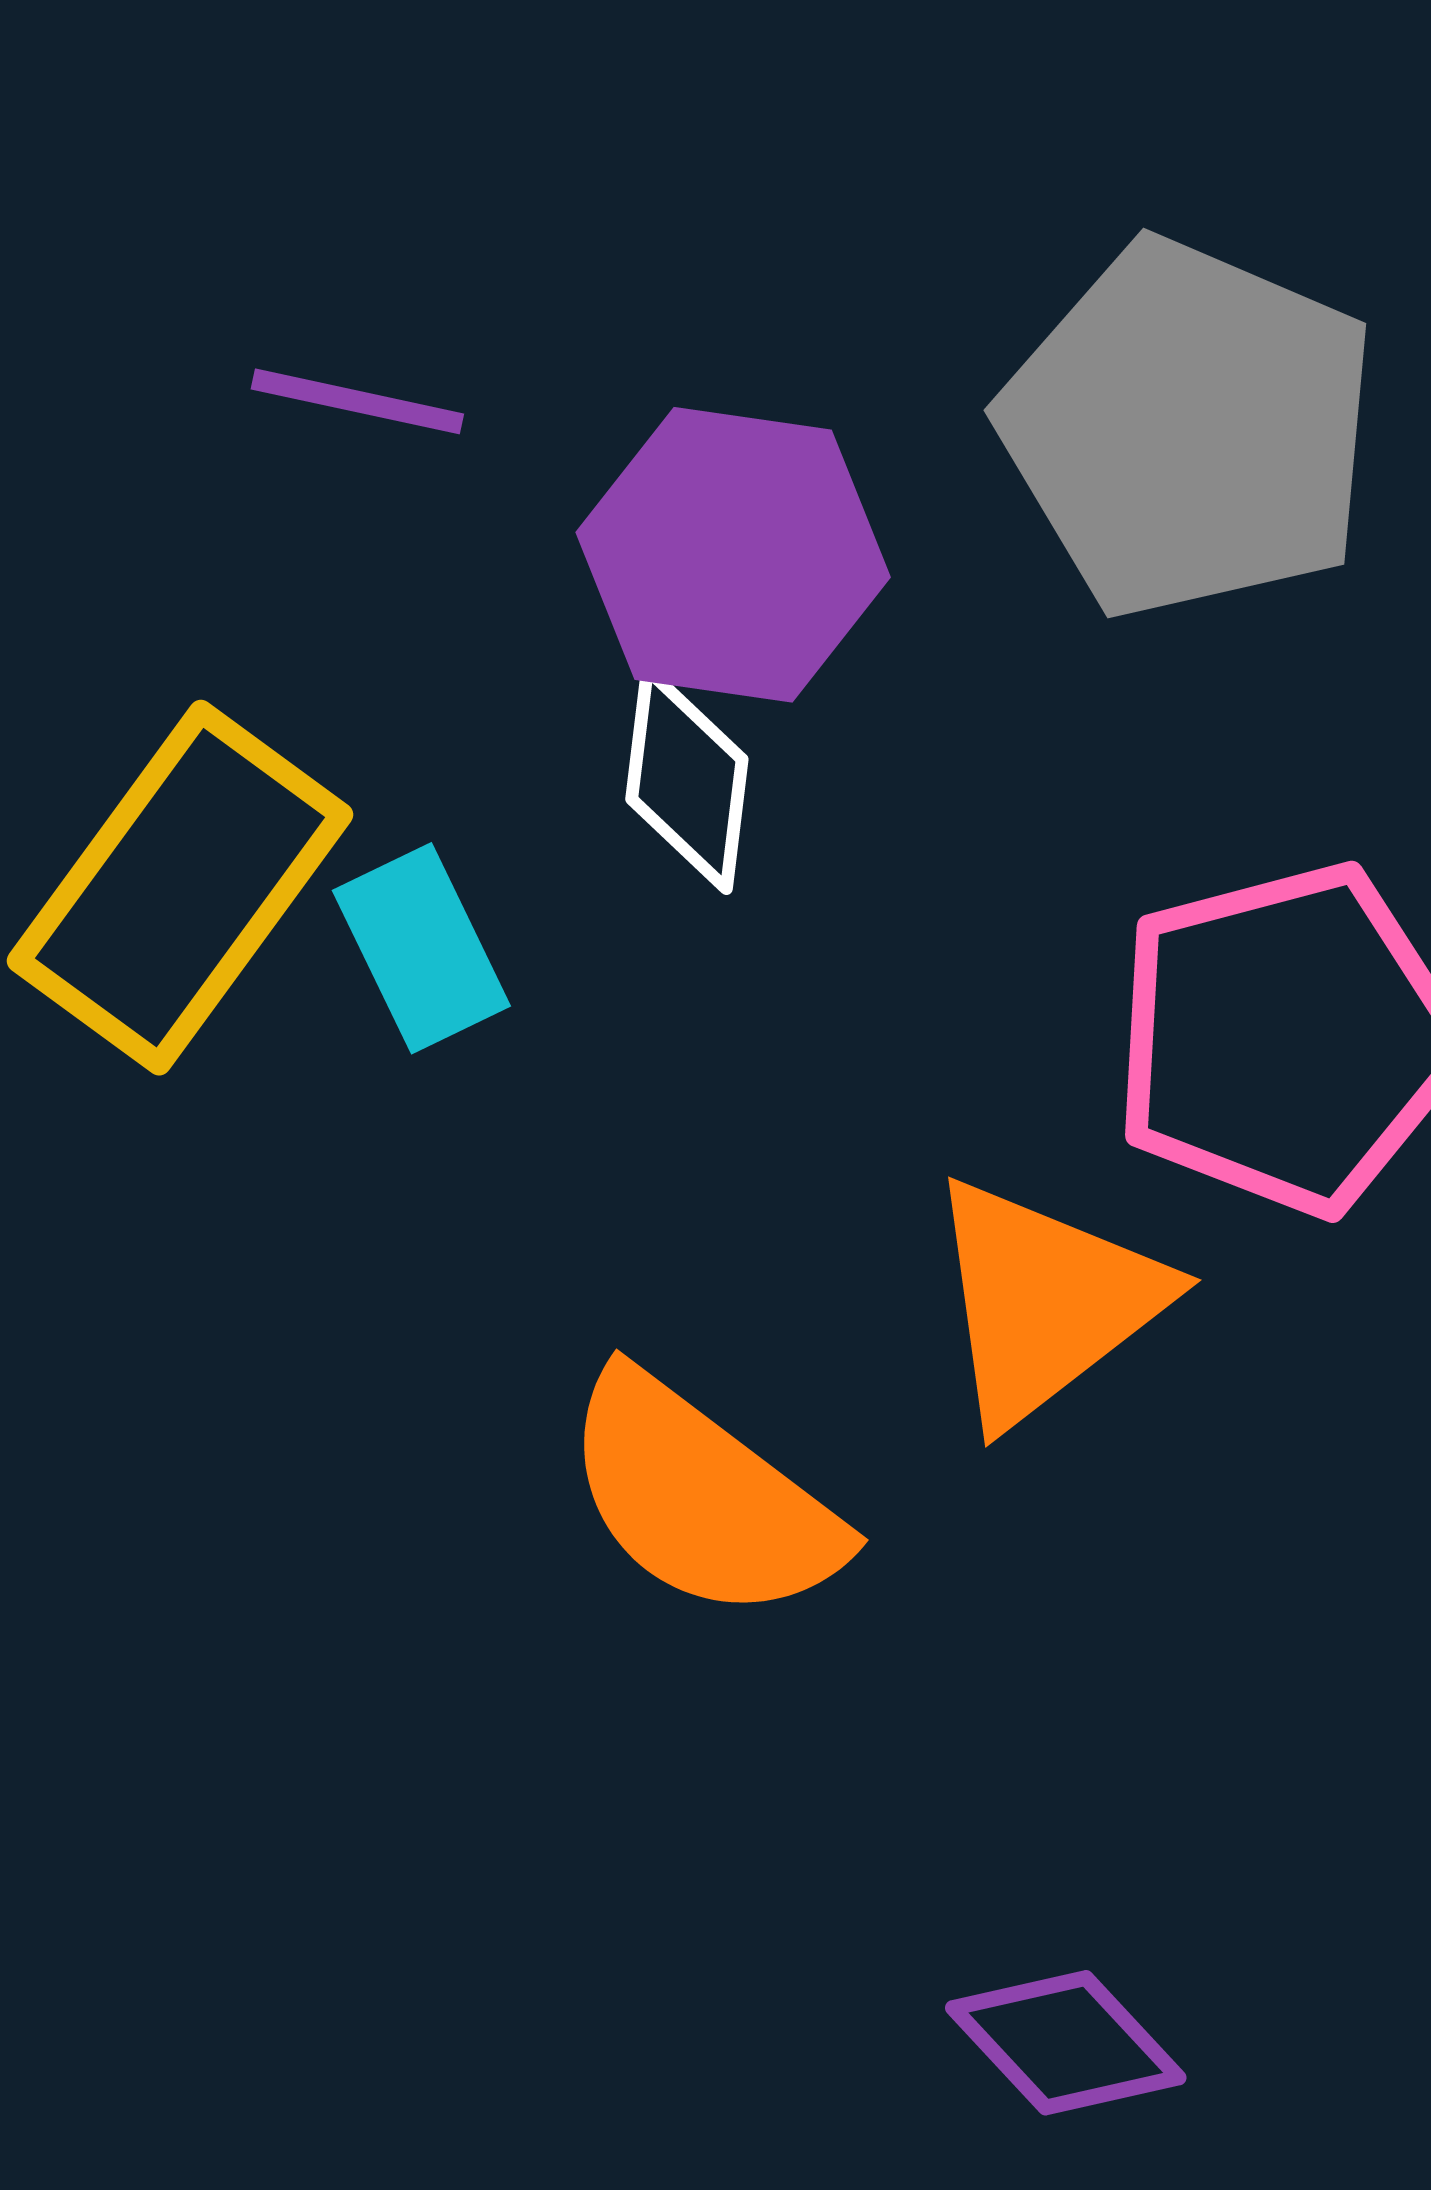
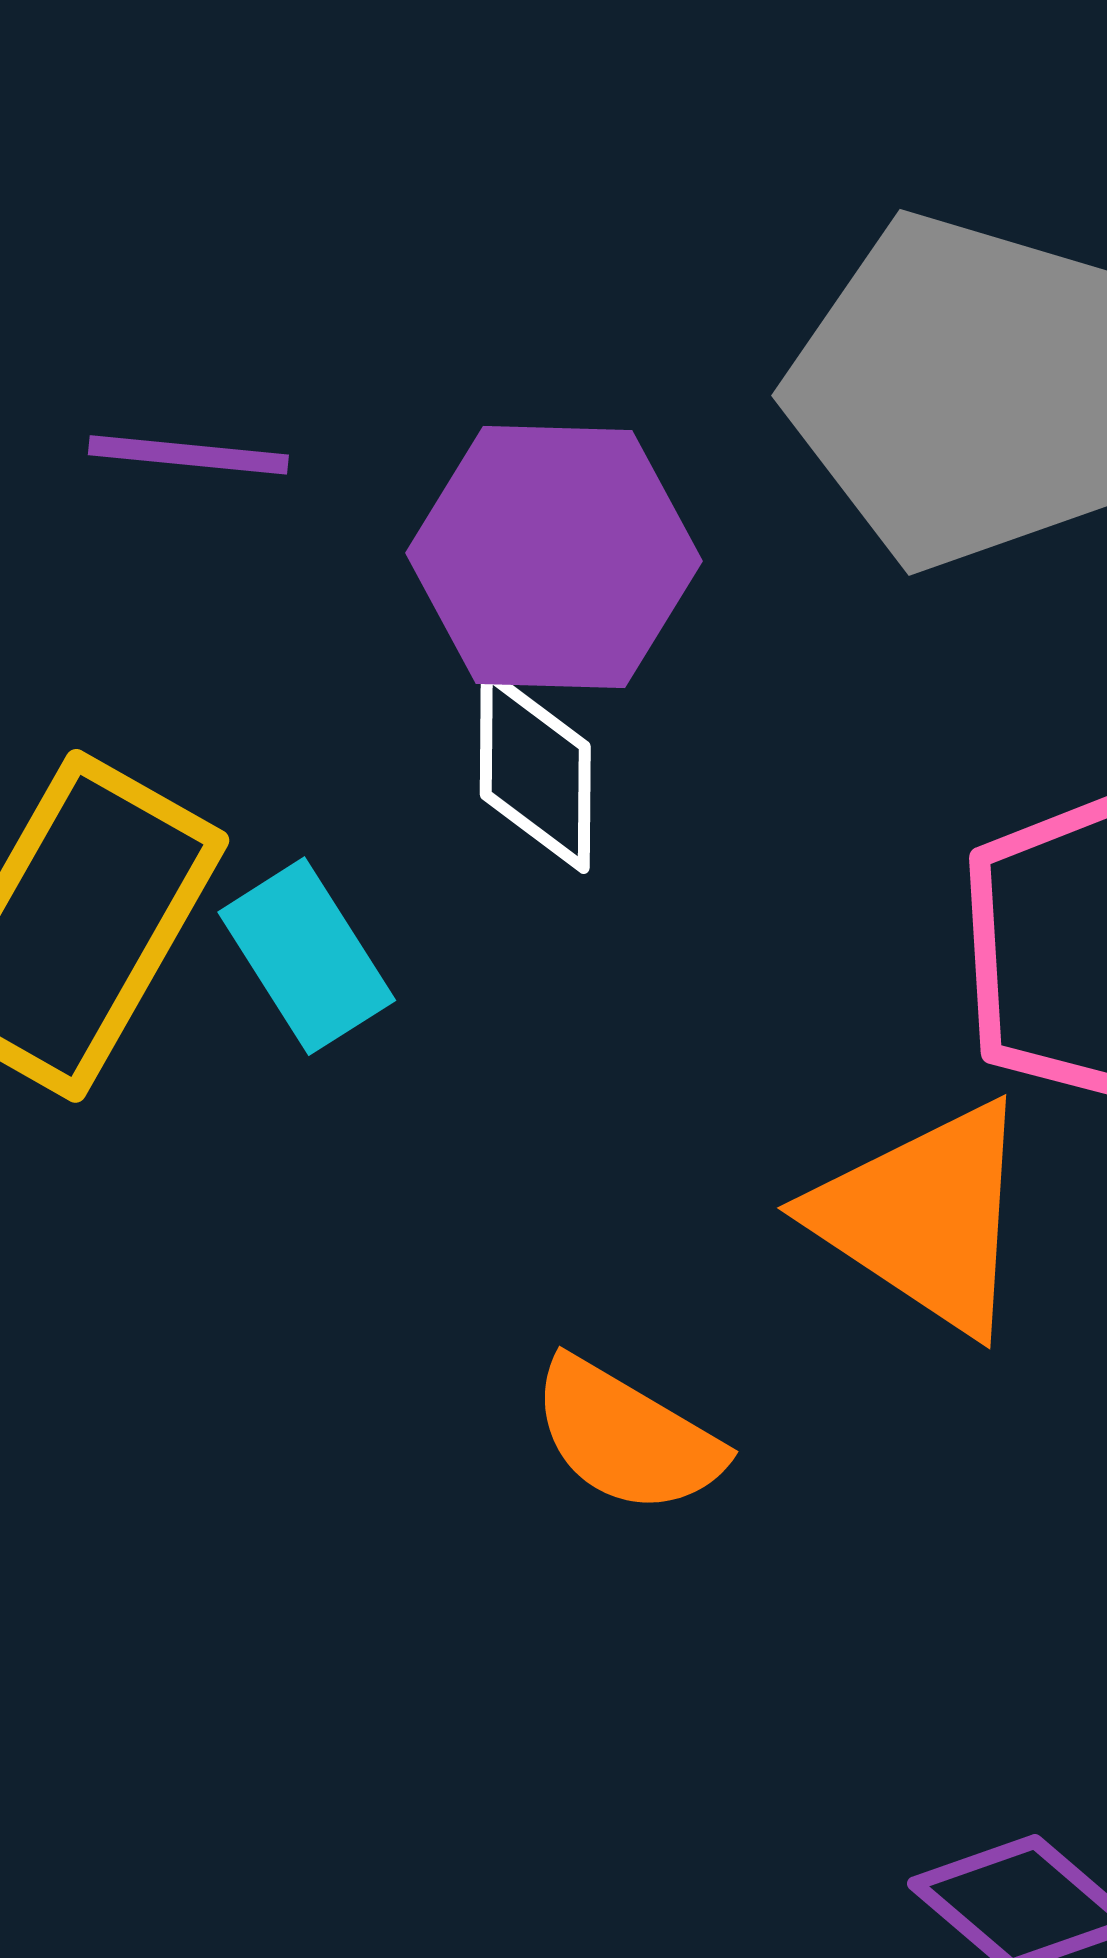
orange triangle: (1045, 1301) -> (924, 1217), turned -42
orange semicircle: (702, 1498) -> (627, 1436), size x0.7

